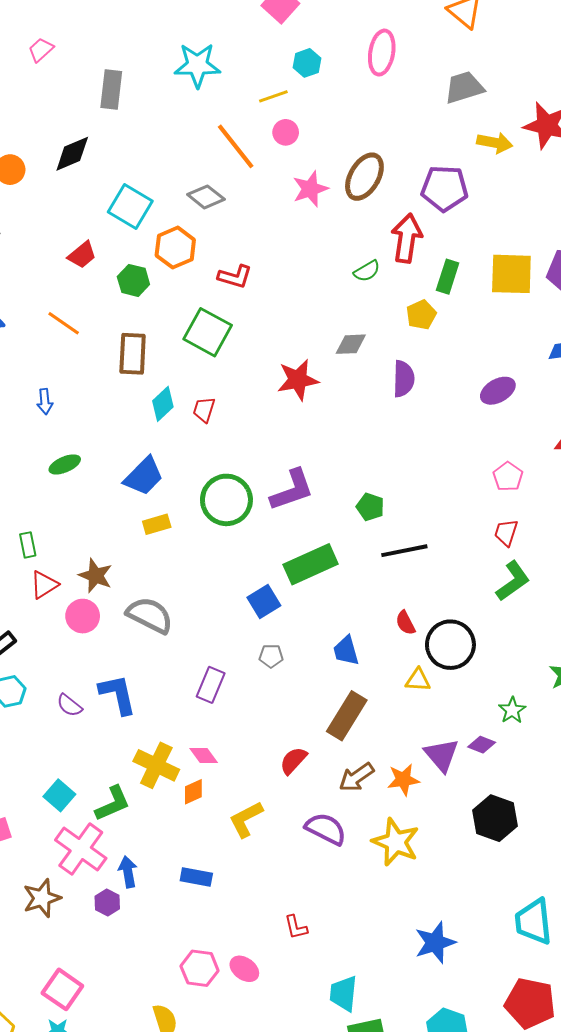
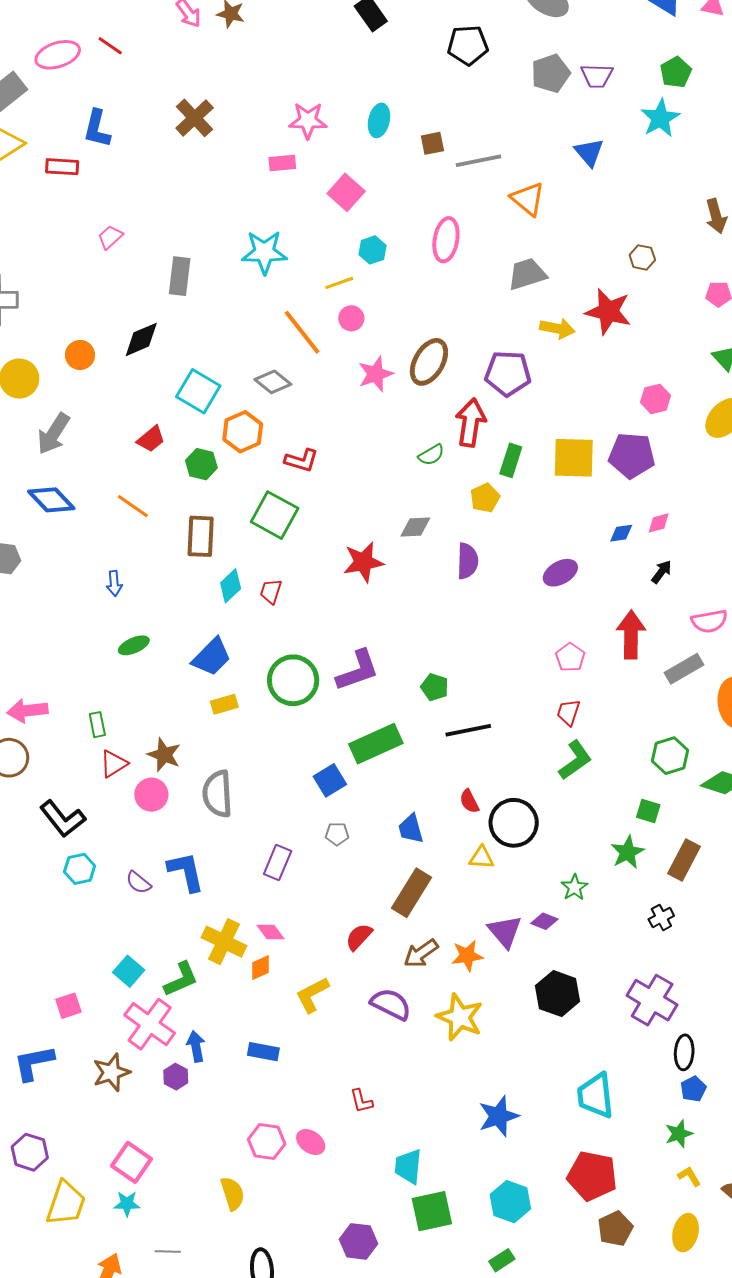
gray semicircle: (150, 615) -> (217, 794), turned -120

